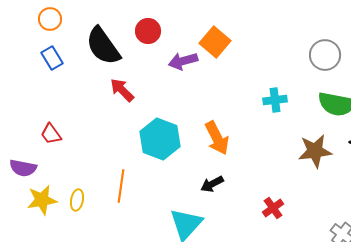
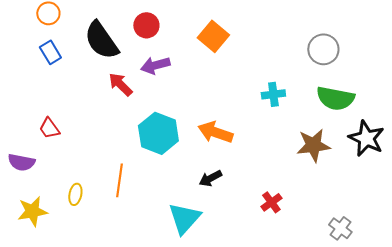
purple arrow: (183, 61) -> (155, 65), moved
orange arrow: (217, 138) -> (215, 132), turned 136
yellow star: (42, 200) -> (32, 211), moved

